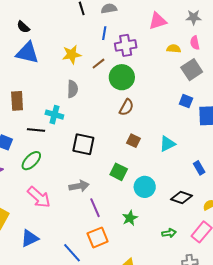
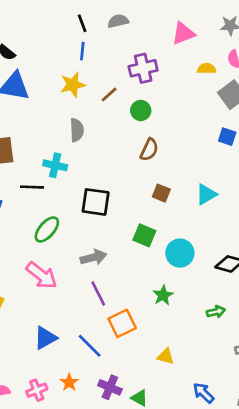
blue line: (104, 33) -> (82, 51), moved
green circle: (122, 77) -> (141, 110), size x0.6
green ellipse: (31, 161) -> (47, 229), moved
purple line: (95, 208) -> (98, 294), moved
blue triangle: (30, 238) -> (45, 338), moved

